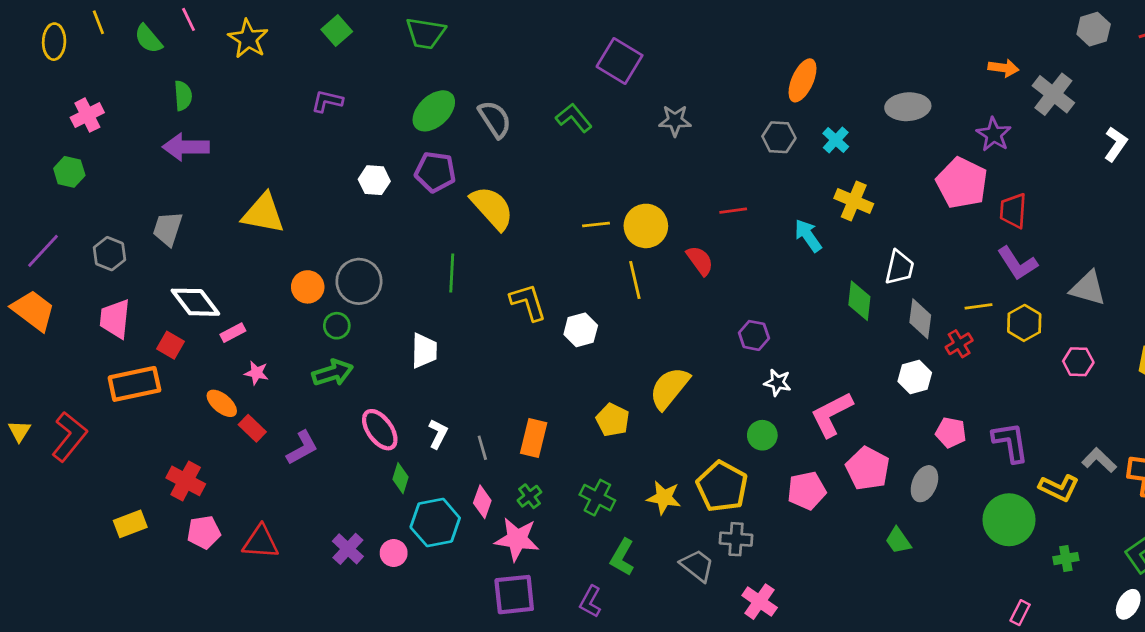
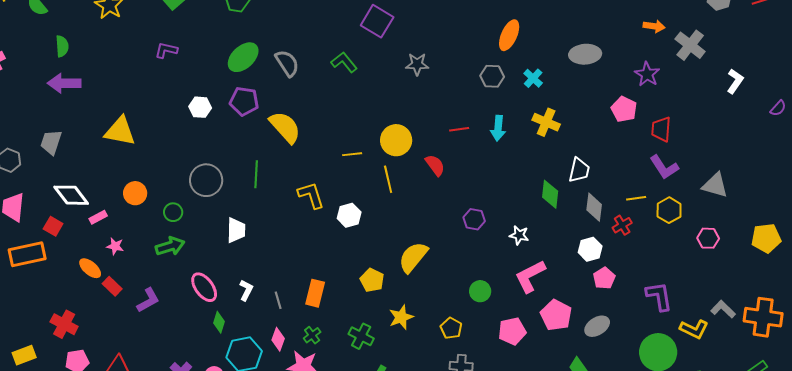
pink pentagon: (962, 183) -> (624, 109), size x0.7
yellow line: (596, 225) -> (352, 154), moved
cyan arrow: (808, 236) -> (498, 128), moved, turned -140
gray circle: (359, 281) -> (206, 180), moved
orange circle: (308, 287) -> (135, 193), moved
white star: (778, 383) -> (519, 235), moved
pink pentagon: (951, 432) -> (604, 278), moved, turned 30
gray ellipse: (924, 484) -> (597, 326), turned 35
yellow pentagon: (722, 486) -> (451, 328), size x0.6
yellow star: (664, 498) -> (401, 317), moved, turned -30

